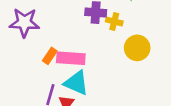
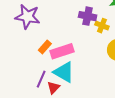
pink rectangle: (71, 58) -> (62, 51), turned -30

